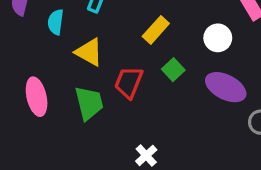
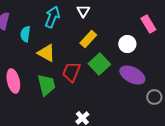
green square: (173, 70) -> (99, 64), size x1.5

